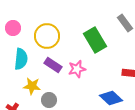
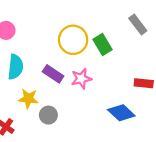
yellow circle: (47, 36) -> (73, 40), moved
green rectangle: (95, 40) -> (102, 45), size x0.7

